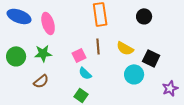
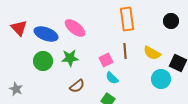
blue ellipse: (19, 16) -> (46, 34), moved
pink ellipse: (48, 23) -> (75, 28), turned -35
brown semicircle: (41, 81) -> (77, 86), moved

